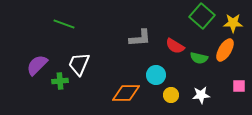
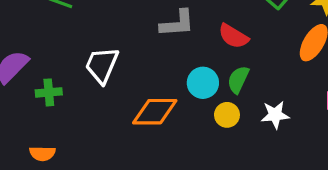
green semicircle: (199, 58) -> (238, 80), moved, turned 102
white trapezoid: (79, 64) -> (102, 65), moved

